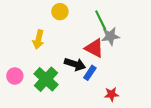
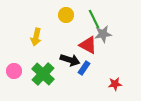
yellow circle: (60, 12) -> (66, 15), moved
red star: (111, 94) -> (115, 84), moved

